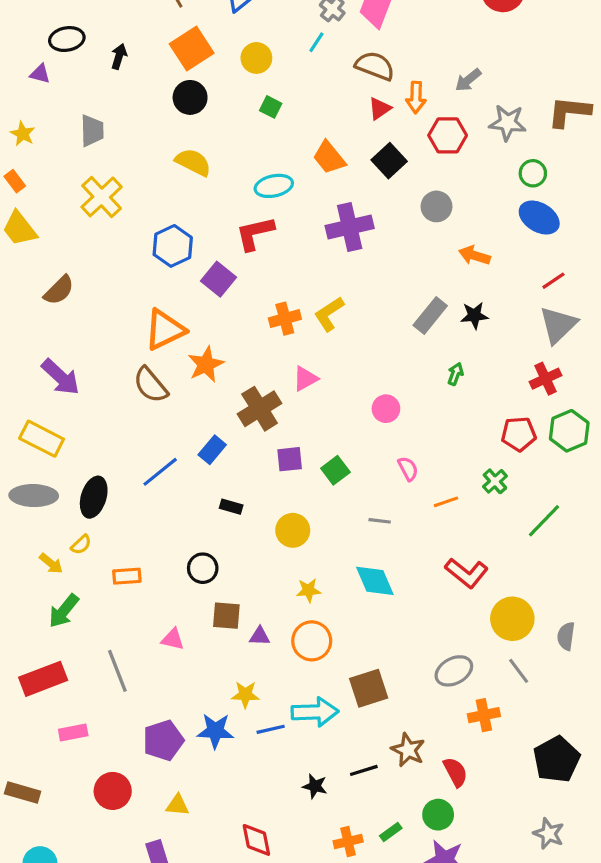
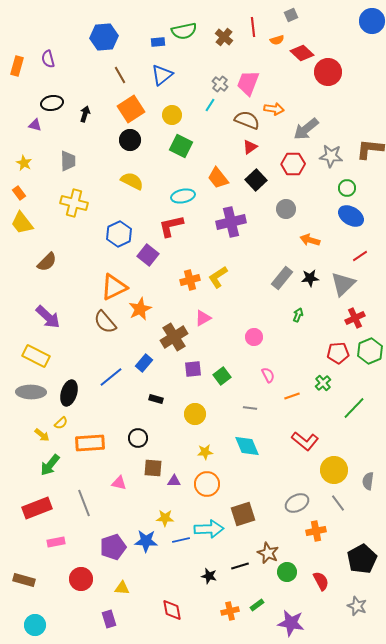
gray arrow: (468, 80) -> (306, 129), size x1.5
orange arrow: (416, 97) -> (274, 109), moved, turned -84
green square: (271, 107) -> (181, 146), size x1.6
yellow cross: (102, 197) -> (74, 203), turned -32
gray triangle: (558, 325) -> (343, 284), moved
orange rectangle: (127, 576) -> (90, 443), size x1.6
red semicircle: (455, 772) -> (321, 581), moved
green circle: (438, 815) -> (287, 572), moved

